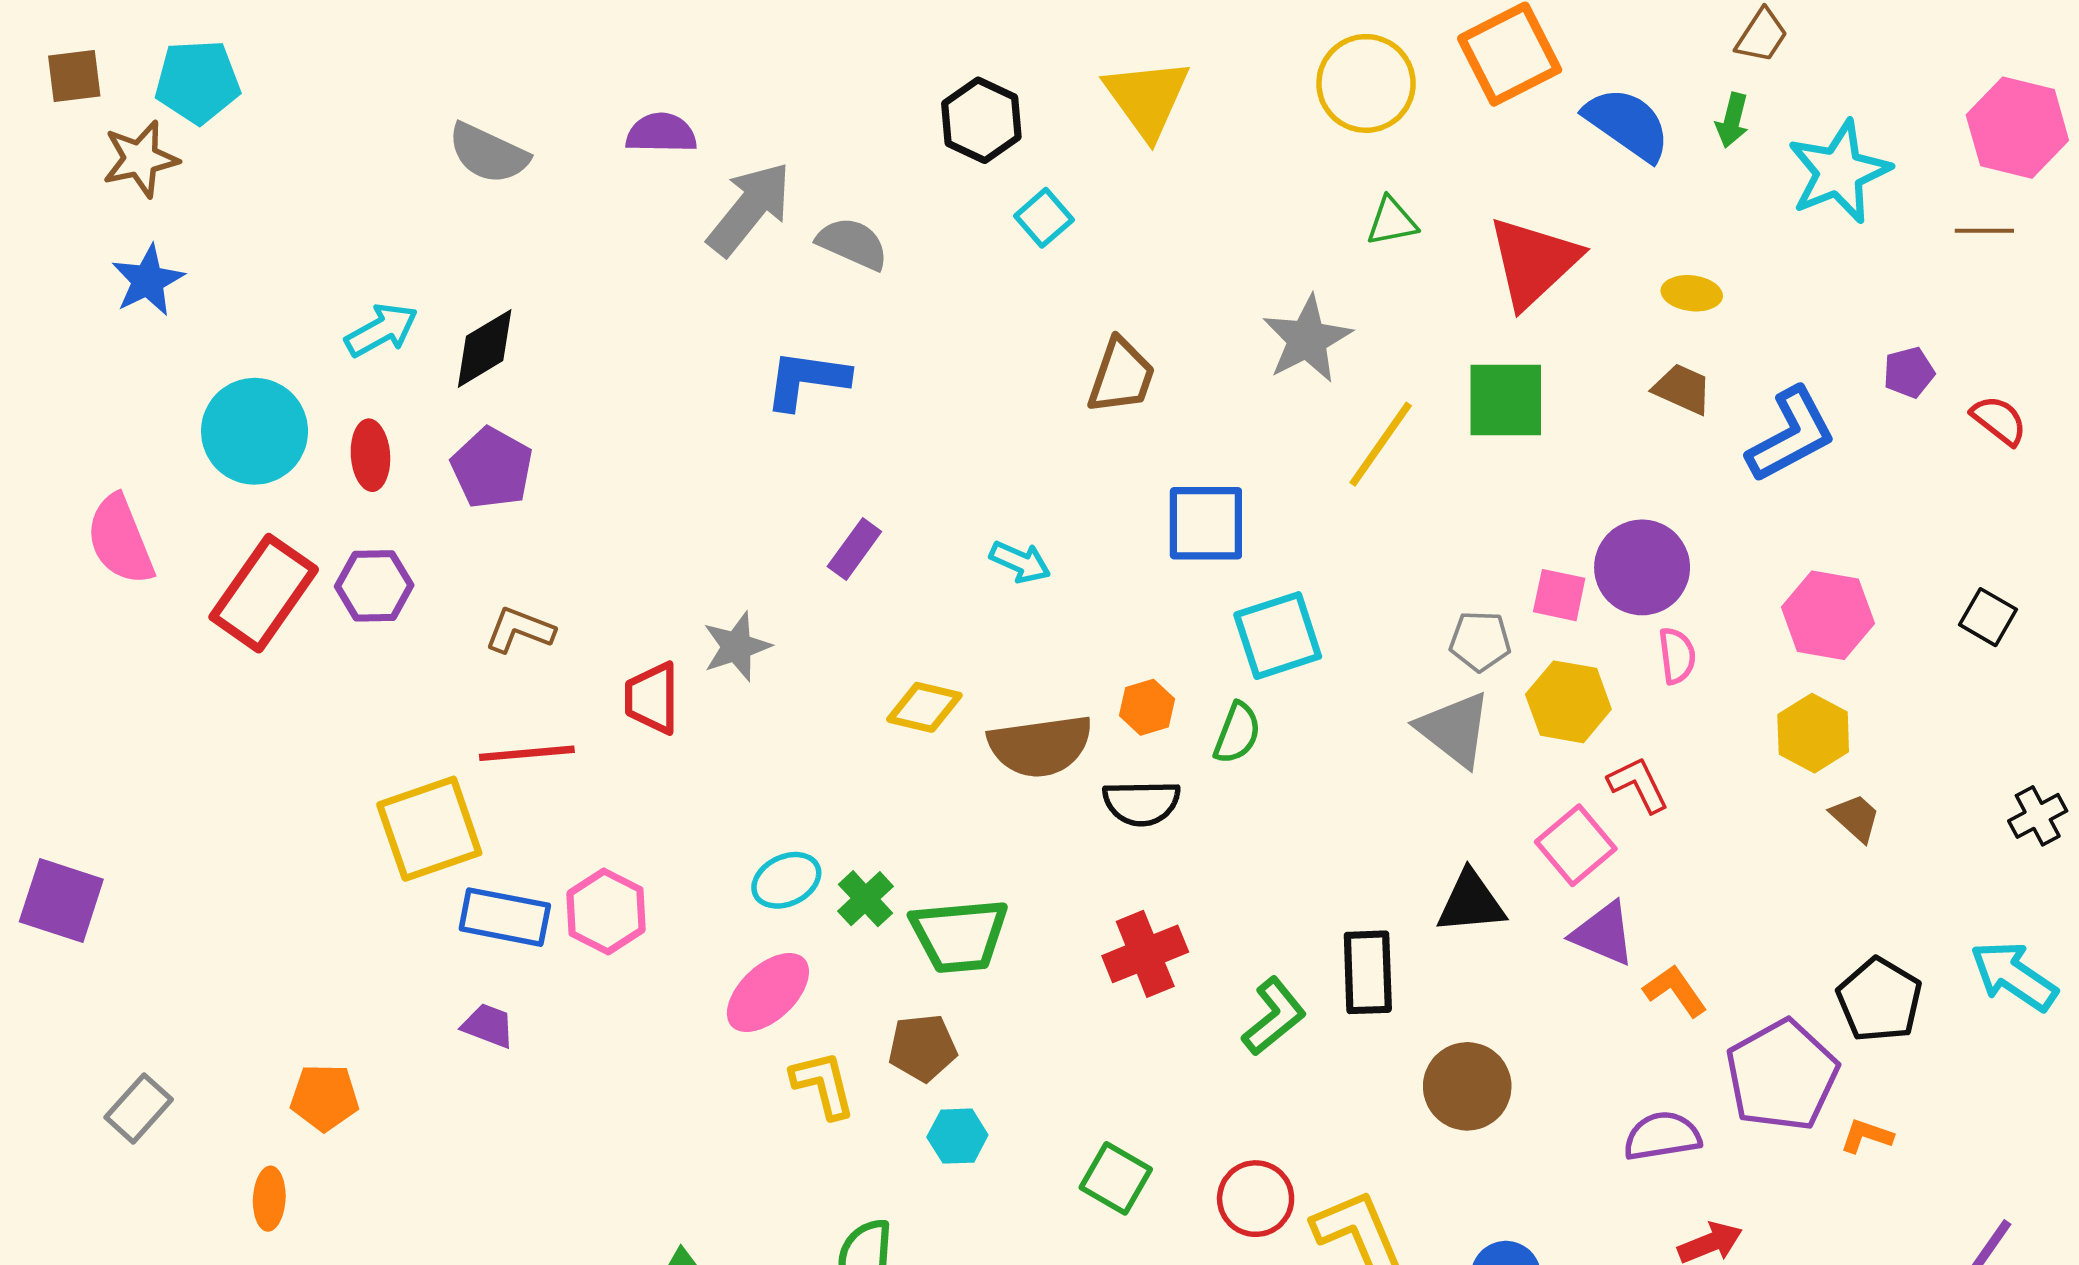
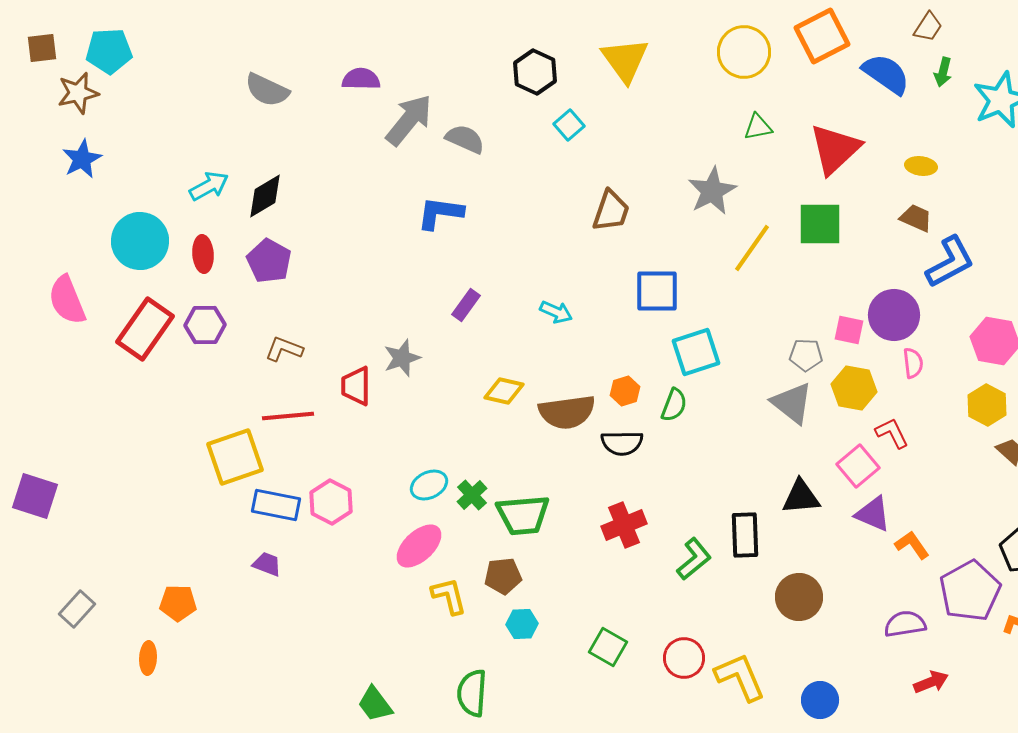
brown trapezoid: (1762, 36) -> (928, 27), moved
blue L-shape: (1791, 435) -> (950, 262), moved

